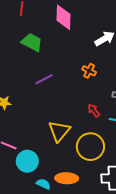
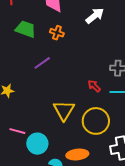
orange cross: (89, 71) -> (57, 33), moved

